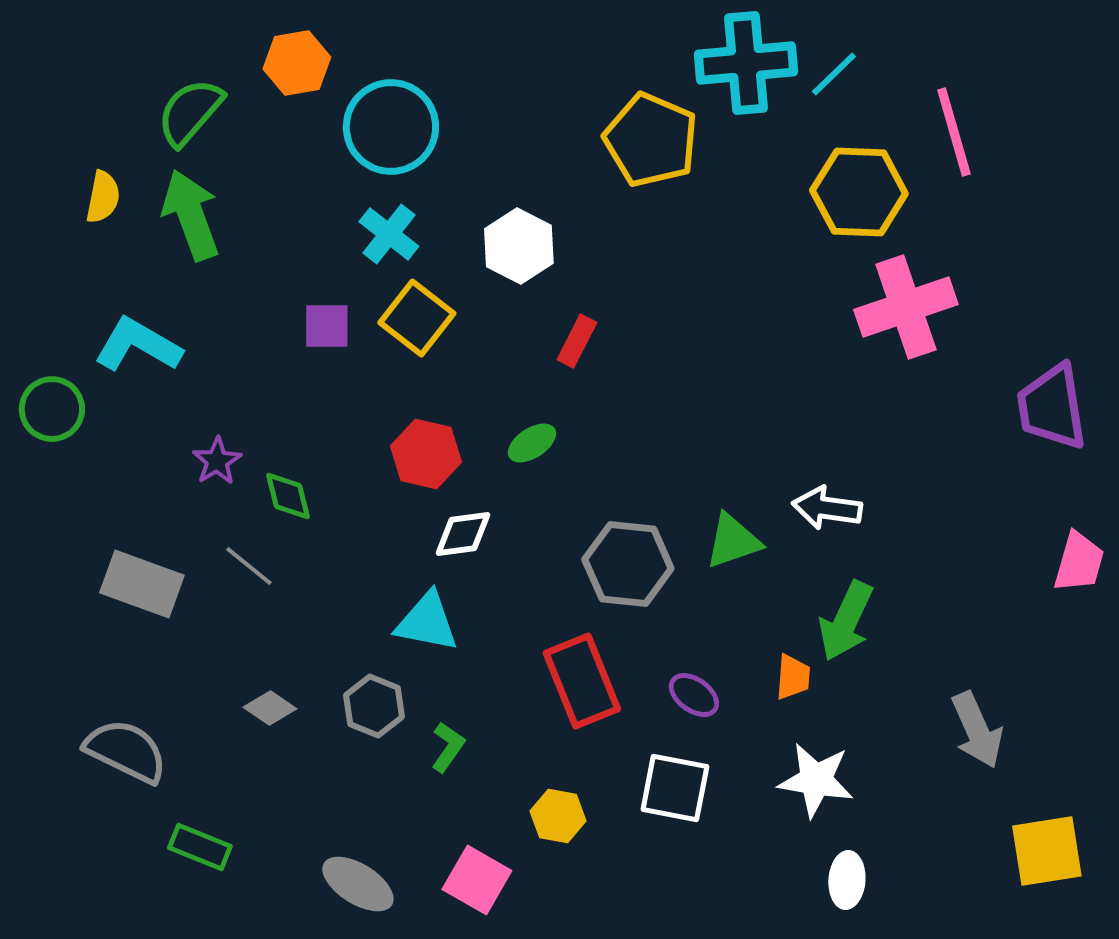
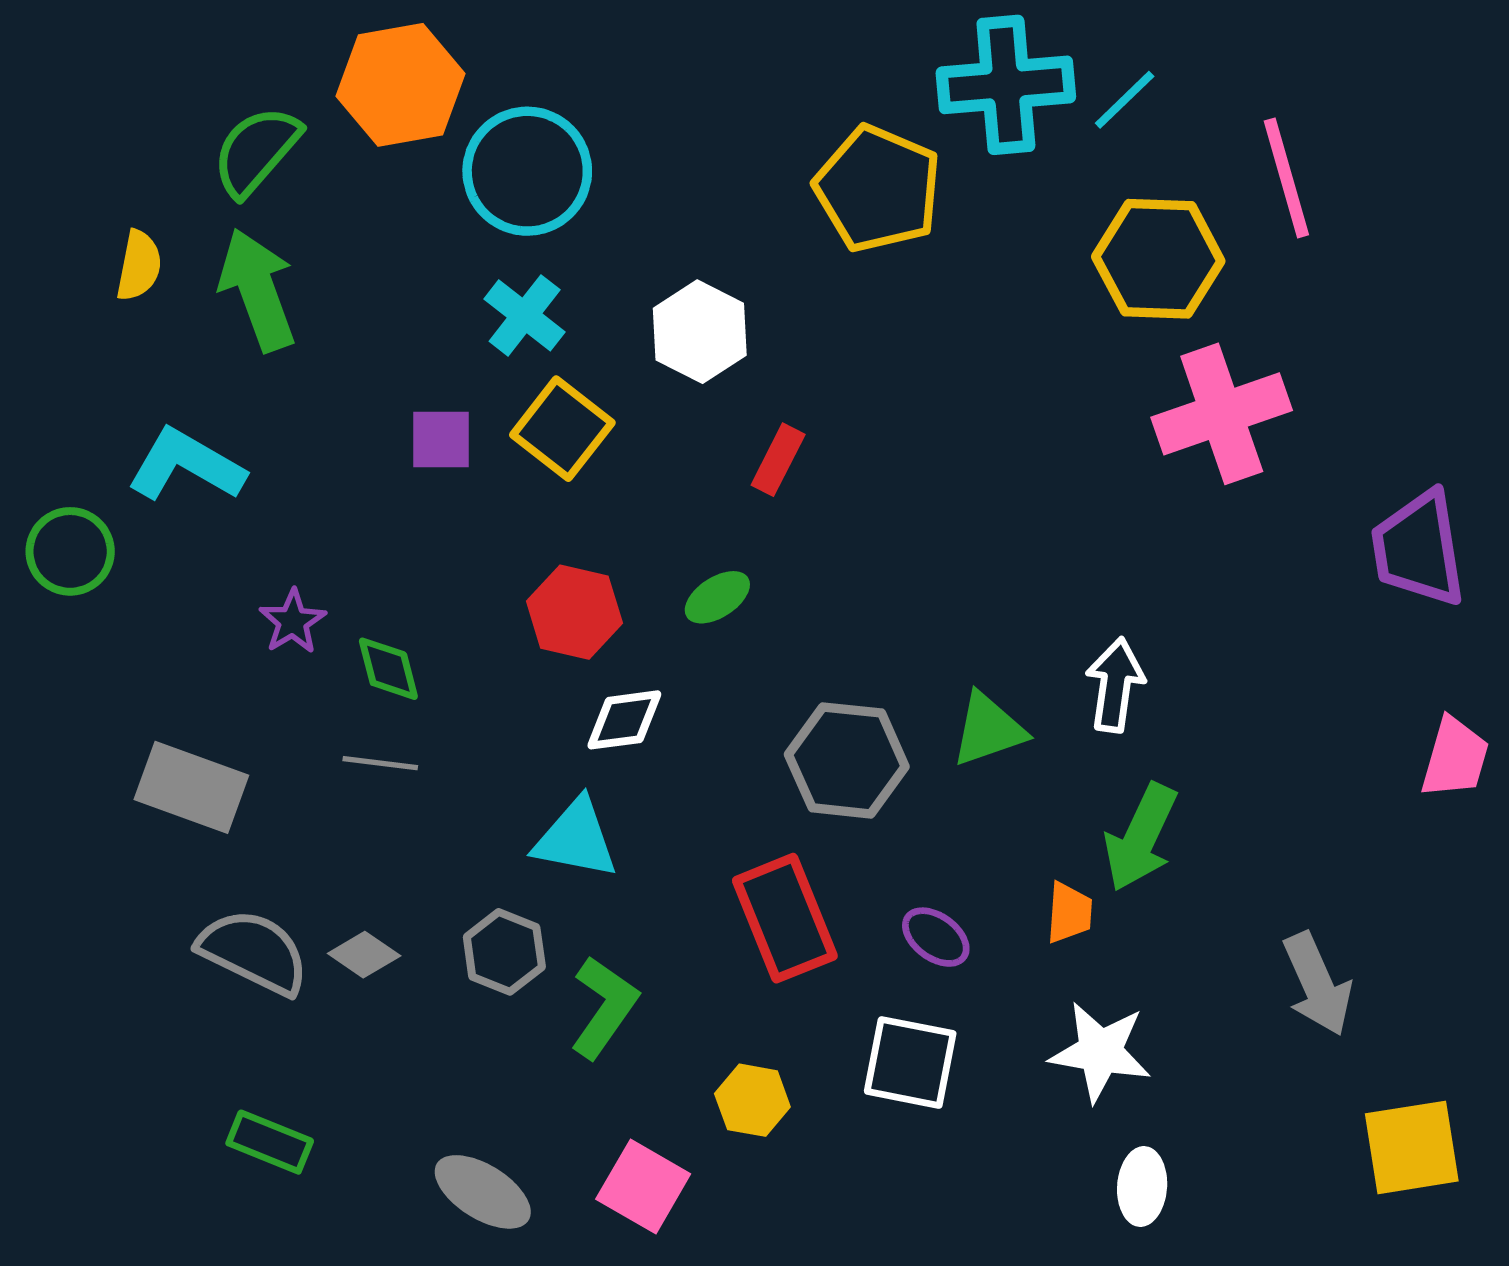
orange hexagon: (297, 63) -> (400, 85), size x1.4
white arrow: (827, 508) -> (1115, 685), turned 90
gray line: (249, 566) -> (380, 763), moved, turned -32
green L-shape: (448, 747) -> (604, 1007), size x1.5
gray semicircle: (126, 751) -> (254, 952), moved

